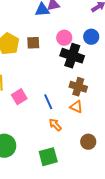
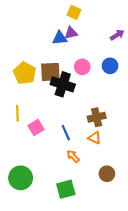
brown square: (33, 43) -> (50, 72), size x1.5
black cross: (72, 56) -> (63, 84), moved
brown cross: (78, 87) -> (97, 117), turned -30

